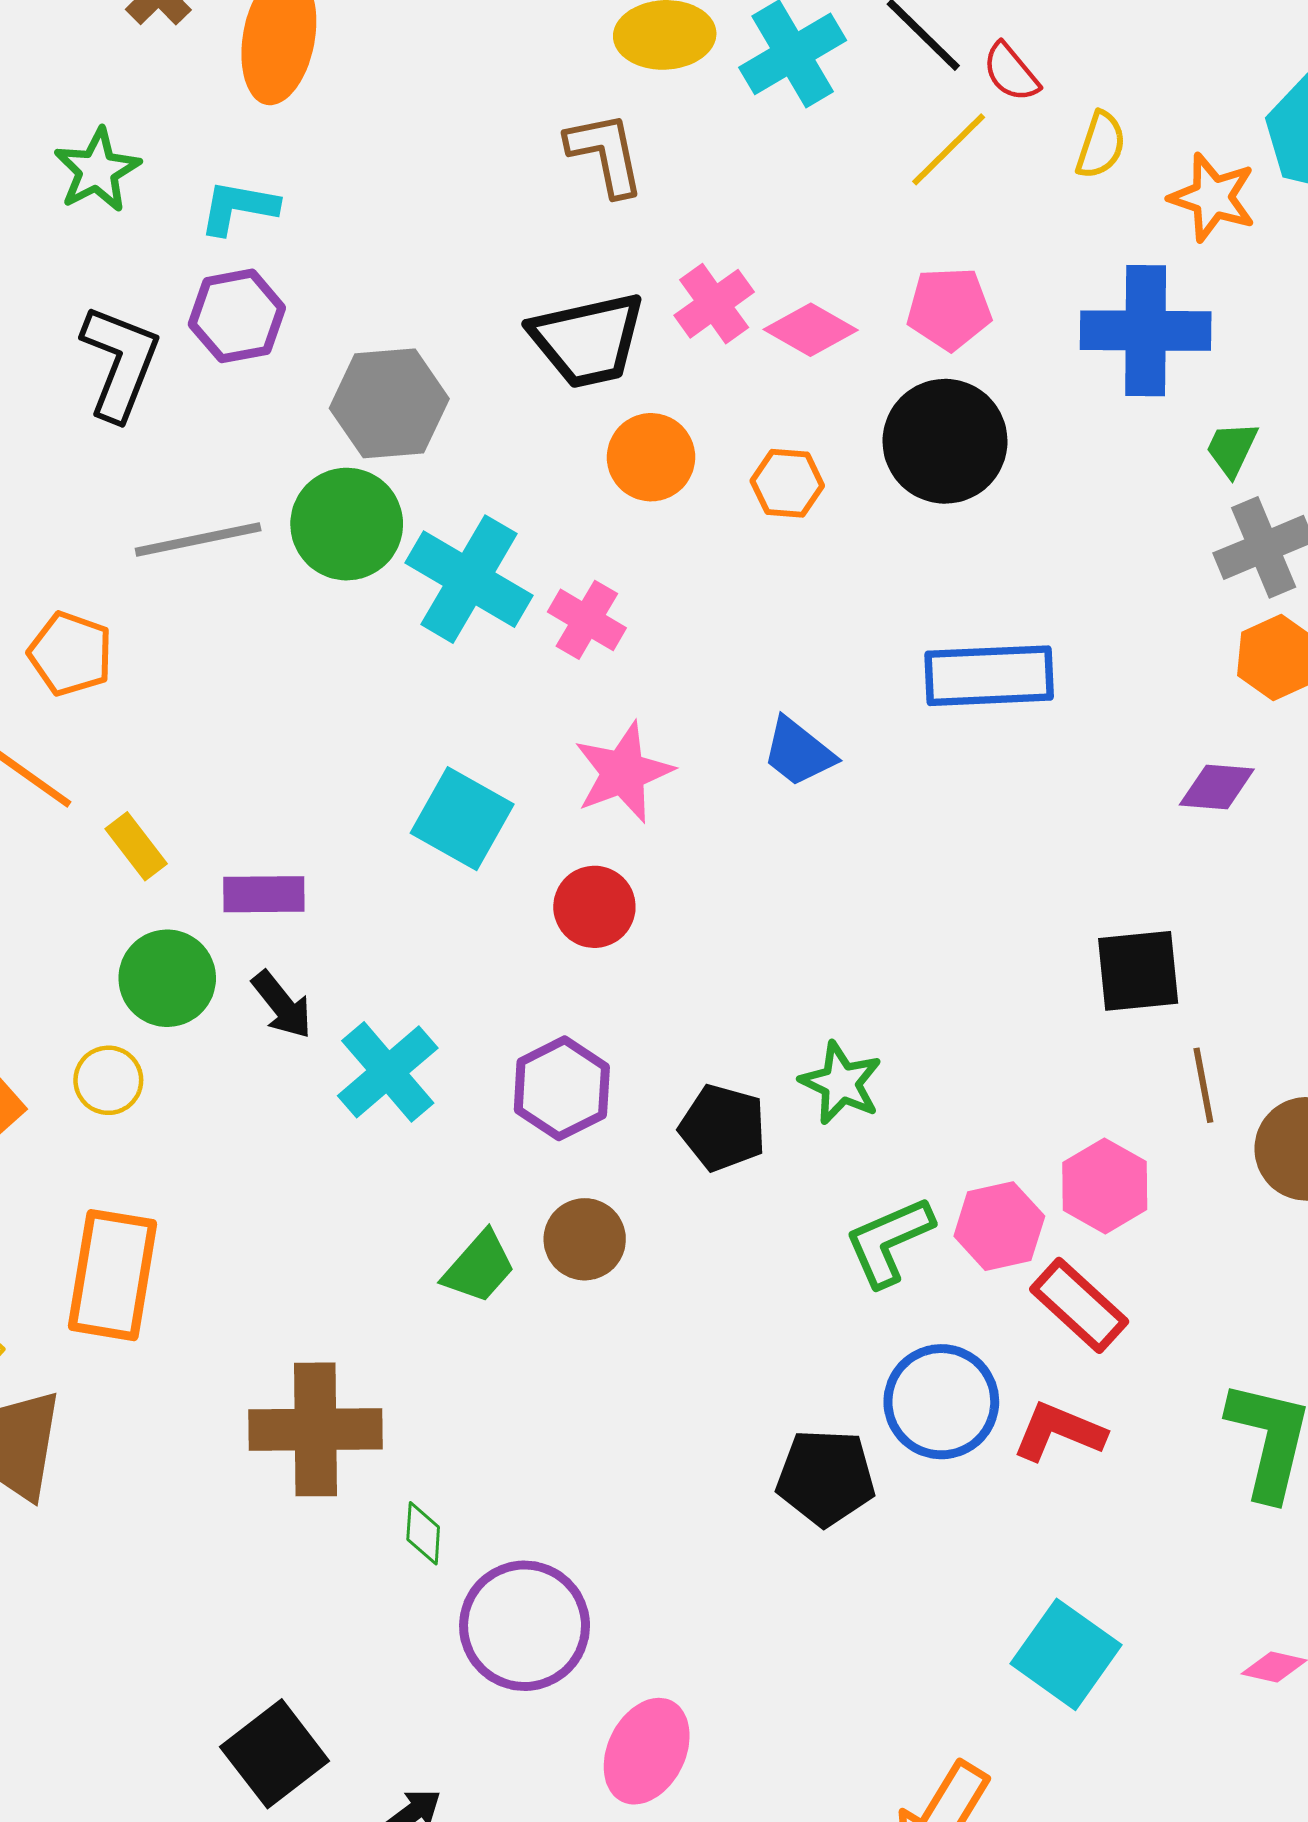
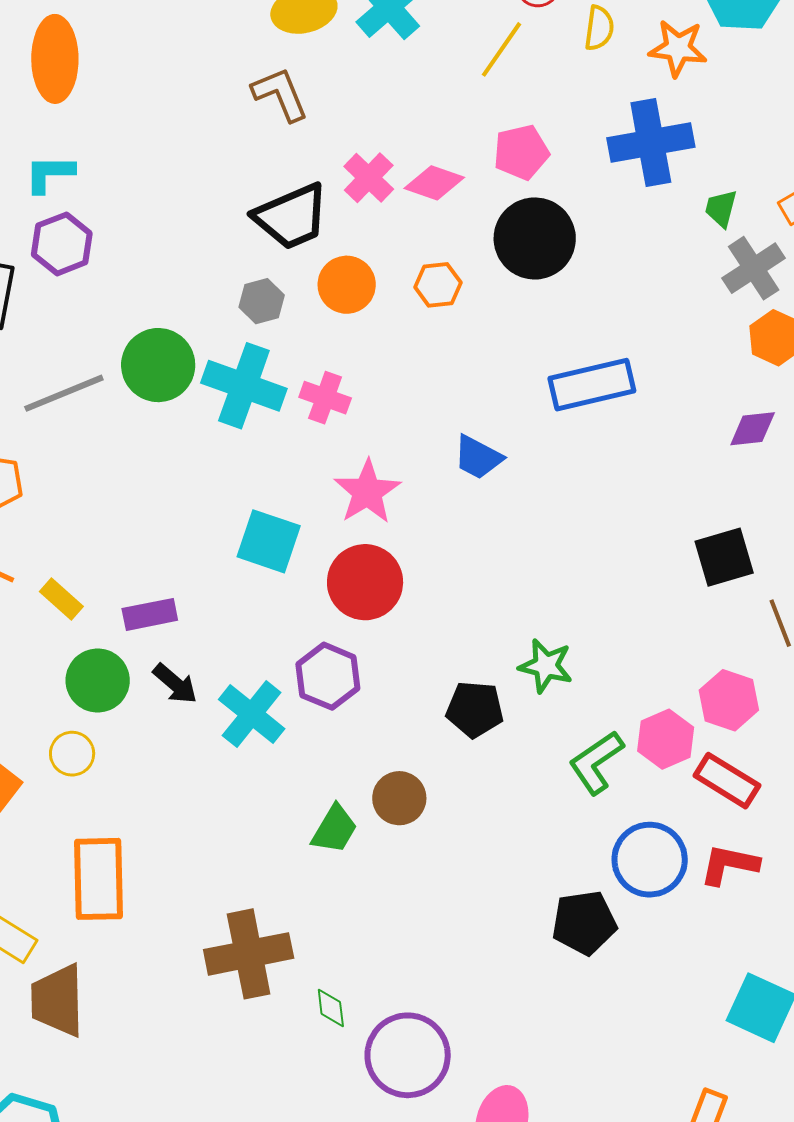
gray hexagon: (389, 403) -> (262, 301), moved, size x0.6
red circle: (594, 907) -> (365, 582), size x1.4
purple hexagon: (562, 1088) -> (328, 676), moved

